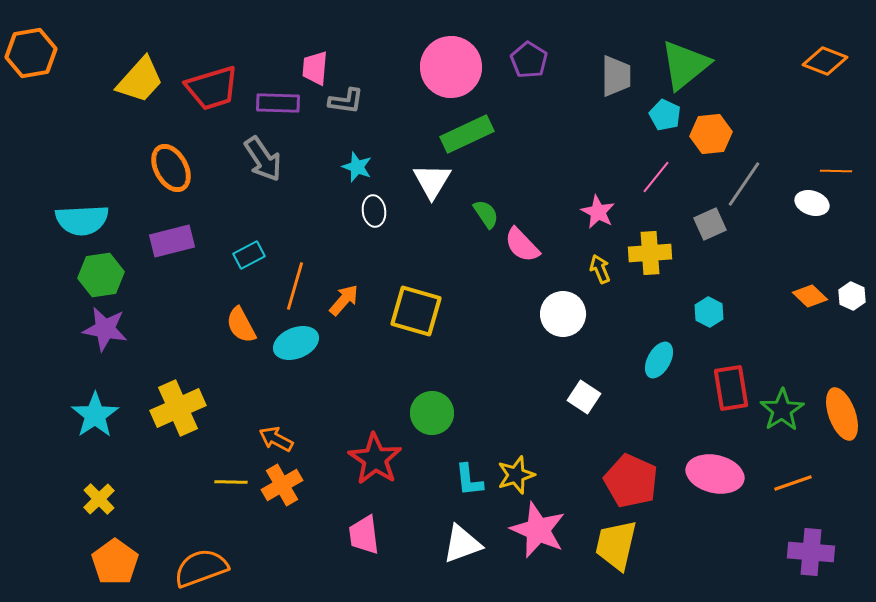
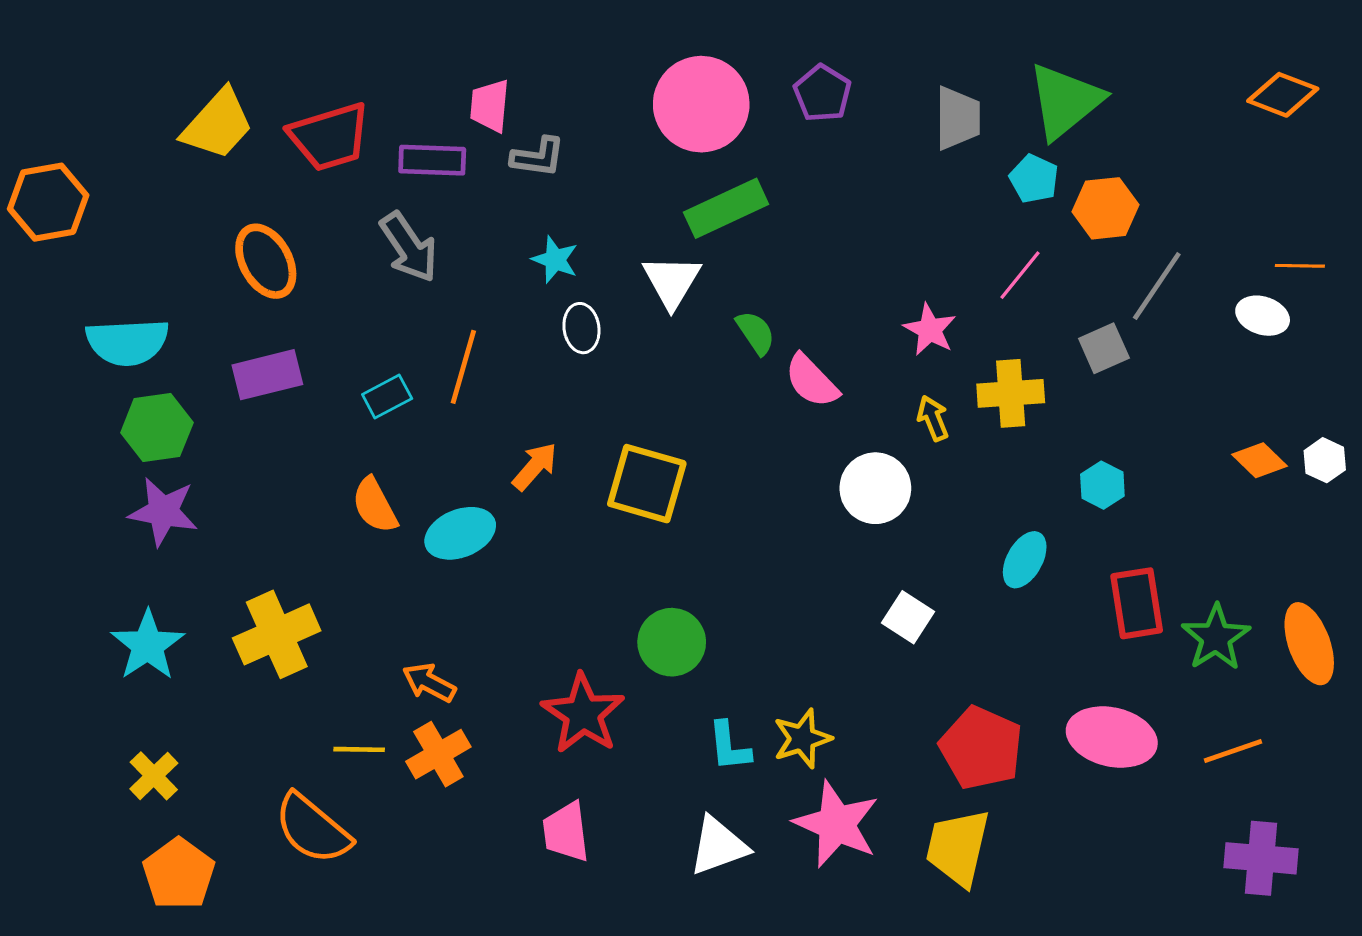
orange hexagon: (31, 53) -> (48, 202), moved
orange line: (295, 286) -> (463, 367), moved
orange semicircle: (201, 568) -> (312, 829), moved, turned -120

